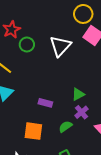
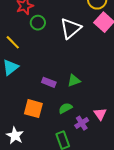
green triangle: (78, 94) -> (74, 81), moved
purple cross: (82, 112) -> (82, 123), moved

